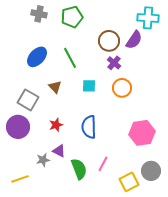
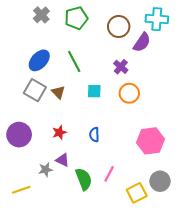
gray cross: (39, 14) -> (41, 15), turned 35
brown circle: (109, 41) -> (119, 26), moved
gray square: (28, 100) -> (35, 90), moved
blue semicircle: (89, 127) -> (94, 135), size x0.6

